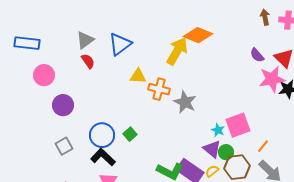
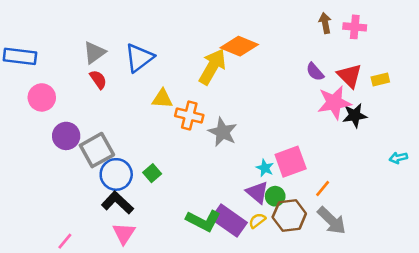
gray square: (64, 146) -> (97, 150), moved, size x1.5

